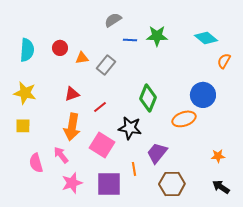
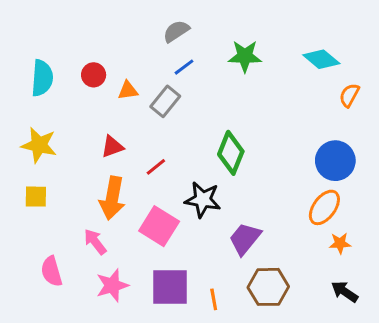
blue line: (130, 40) -> (184, 67), moved, turned -40
blue circle: (203, 95) -> (335, 161), moved
orange ellipse: (184, 119) -> (324, 207), moved, turned -35
pink semicircle: (36, 163) -> (51, 271), moved
orange line: (134, 169) -> (214, 299), moved

